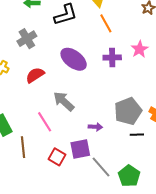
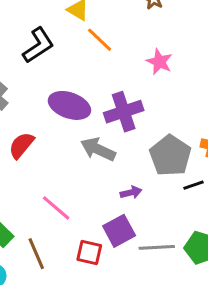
purple cross: (112, 58) -> (124, 112), moved, size x1.4
gray arrow: (64, 101) -> (98, 149), moved
gray line: (101, 167) -> (157, 247), turned -35

